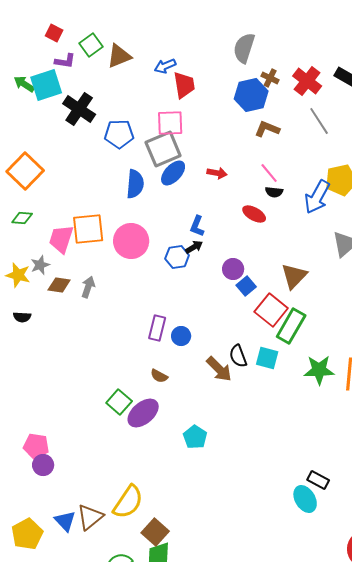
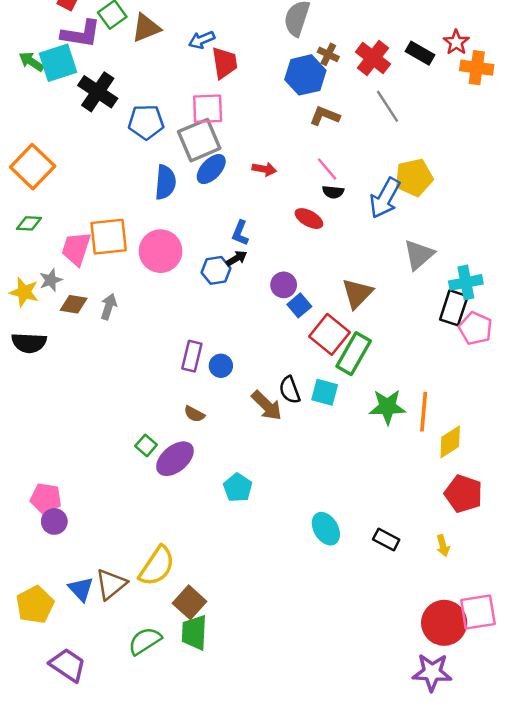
purple L-shape: (65, 61) -> (81, 34), size x1.6
black semicircle: (22, 317) -> (29, 343), size x1.6
green square: (119, 402) -> (146, 445), size x0.7
cyan ellipse: (305, 499) -> (326, 529), moved

